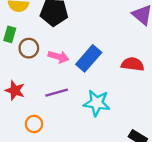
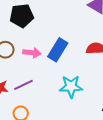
purple line: (57, 93) -> (23, 85), moved

